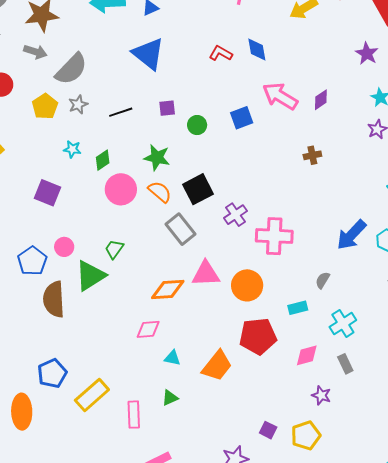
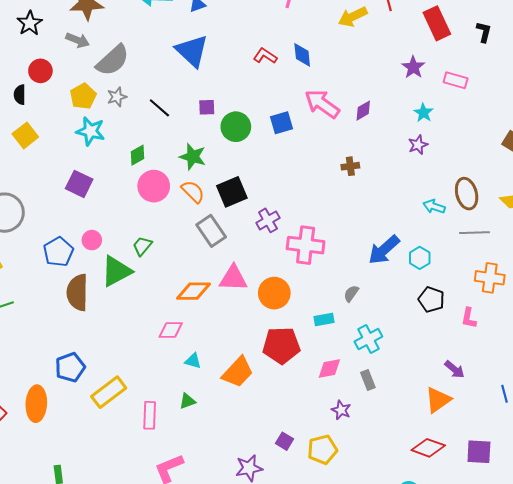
black line: (121, 112) -> (159, 108), turned 55
green circle: (197, 125) -> (236, 127), size x1.5
cyan star: (72, 149) -> (91, 131), moved, size x1.6

